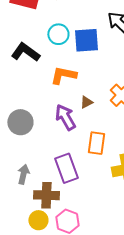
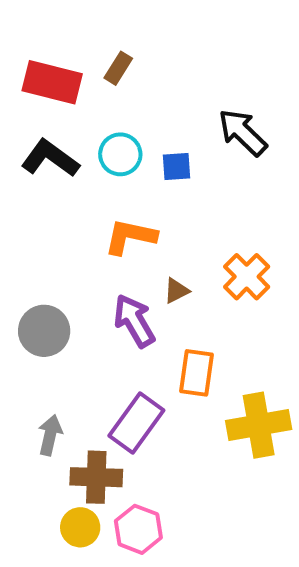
blue square: (86, 40) -> (176, 166), size x0.6
black L-shape: (25, 52) -> (50, 158), moved
purple rectangle: (66, 168) -> (136, 423), turned 56

